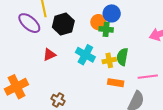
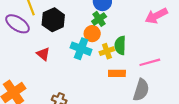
orange circle: (98, 22) -> (92, 34), moved
green cross: (106, 29) -> (99, 19), turned -32
red triangle: (49, 55) -> (43, 54), turned -48

